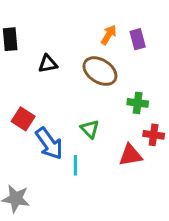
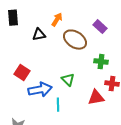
orange arrow: (109, 35) -> (57, 20), moved
purple rectangle: (138, 39) -> (100, 27), moved, turned -32
blue arrow: (49, 144) -> (40, 90), turned -65

